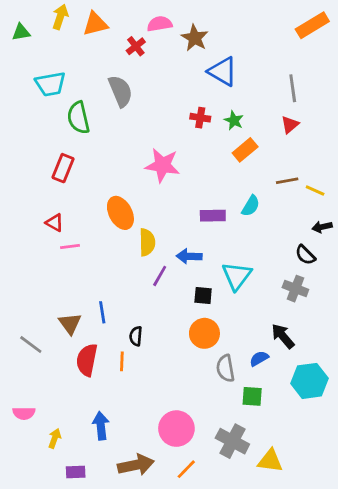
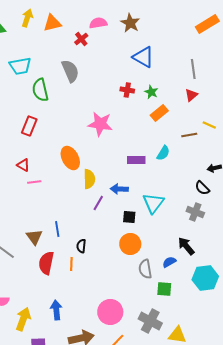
brown star: (195, 38) -> (130, 23), moved
yellow line: (315, 190) -> (209, 125), moved
yellow arrow: (55, 438) -> (23, 319), size x1.6

